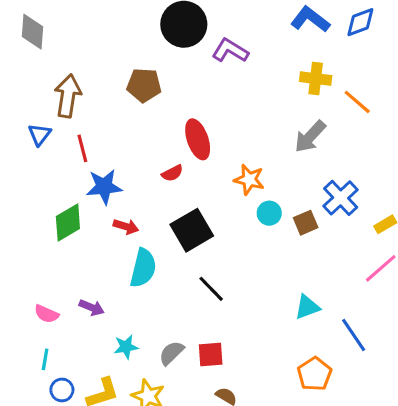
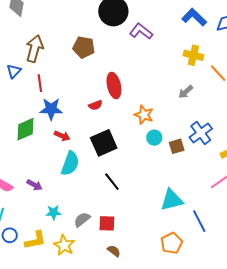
gray arrow: (310, 137) -> (186, 92), size x0.7
cyan triangle: (307, 307) -> (172, 200), size x1.4

